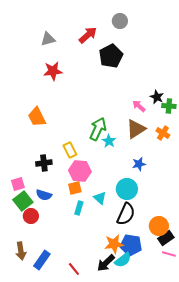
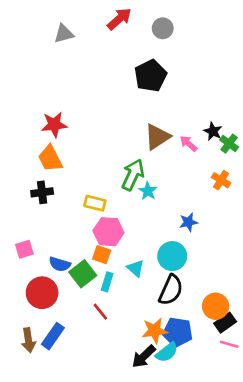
red arrow: (88, 35) -> (119, 19), moved
gray triangle: (48, 39) -> (64, 34), moved
red star: (53, 71) -> (54, 125), moved
green cross: (169, 106) -> (229, 144), turned 32
brown triangle: (136, 129) -> (157, 137), moved
yellow rectangle: (70, 150) -> (95, 203), turned -49
black cross: (44, 163) -> (42, 192), moved
orange square: (75, 188) -> (102, 255), turned 32
green square: (23, 201) -> (83, 274), moved
red circle: (31, 216) -> (42, 293), size x1.5
blue rectangle: (42, 260) -> (53, 336), moved
red line: (74, 269) -> (100, 312), moved

